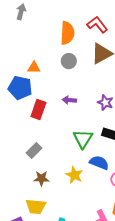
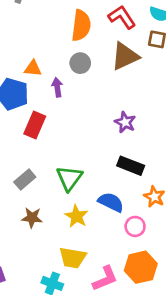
purple arrow: (69, 100) -> (57, 87), moved, turned 72
green triangle: (83, 139) -> (69, 178), moved
yellow trapezoid: (36, 207) -> (73, 258), moved

